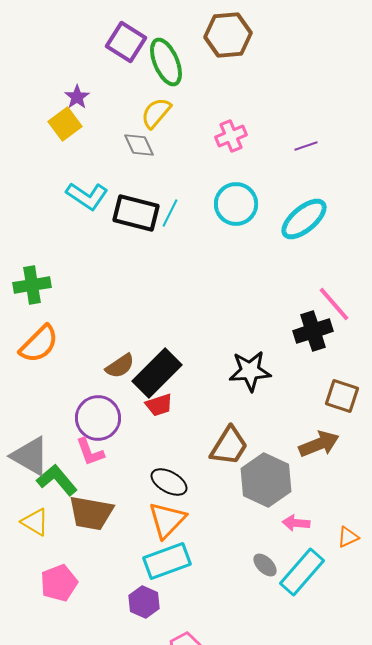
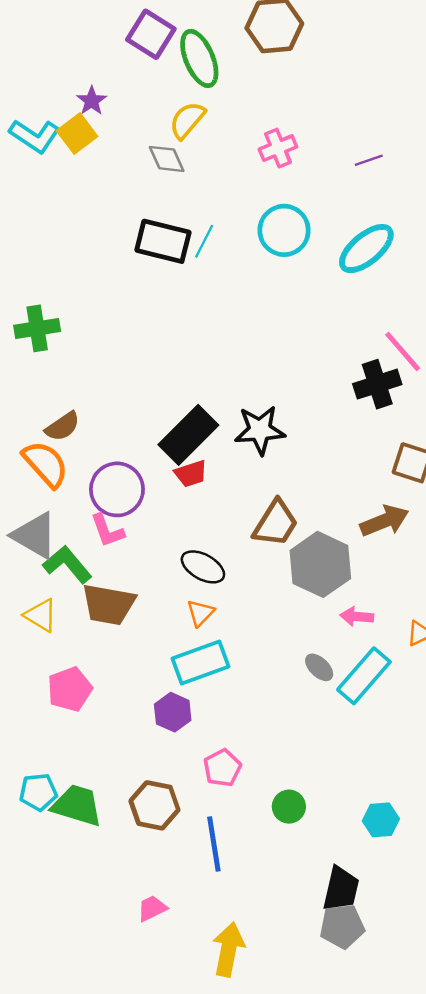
cyan L-shape: (87, 196) -> (35, 136), moved
orange semicircle: (39, 344) -> (46, 464), moved, turned -87
brown semicircle: (120, 366) -> (63, 426), moved
black star: (250, 371) -> (260, 430), moved
orange triangle: (167, 520) -> (201, 613), size x0.6

